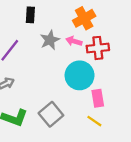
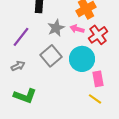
red cross: (98, 48) -> (98, 35), turned -30
gray square: (51, 114) -> (51, 56), moved

